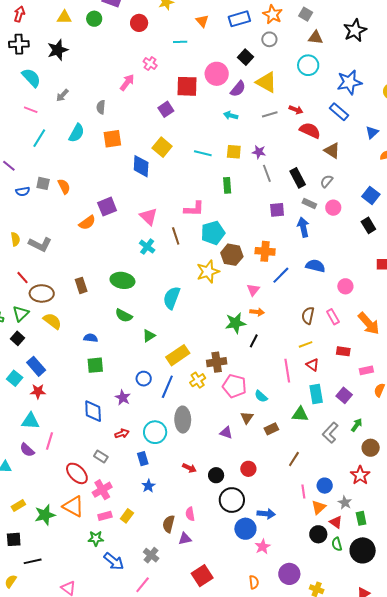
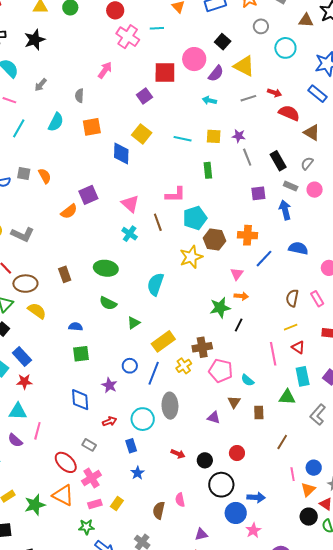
brown triangle: (316, 38) -> (306, 20), moved
gray circle: (269, 39) -> (261, 26), moved
pink cross: (150, 63) -> (128, 37), moved, size x1.6
brown rectangle: (271, 429) -> (259, 412), turned -64
purple triangle: (185, 539) -> (201, 534), moved

